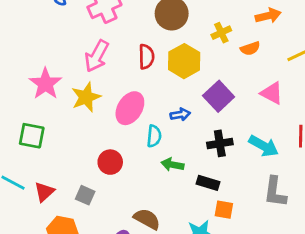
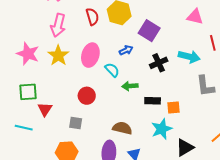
pink triangle: (272, 93) -> (195, 17), moved
cyan semicircle: (154, 136) -> (112, 70), turned -35
black rectangle: (208, 183) -> (153, 101), moved
red triangle: (44, 192) -> (45, 109), moved

